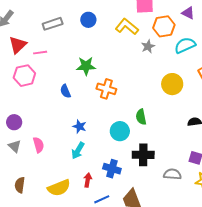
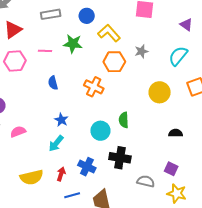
orange hexagon: (164, 26) -> (114, 62), moved
yellow L-shape: (127, 27) -> (109, 33), moved
cyan semicircle: (185, 45) -> (178, 56), turned -35
pink line: (40, 53) -> (45, 51), moved
green star: (86, 66) -> (73, 44), moved
pink semicircle: (38, 145) -> (18, 132), turned -105

